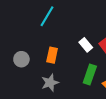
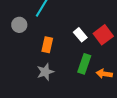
gray circle: (21, 59) -> (19, 25), moved

